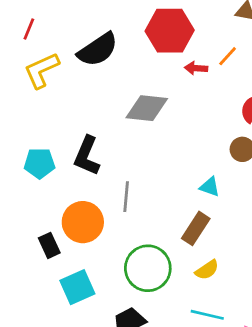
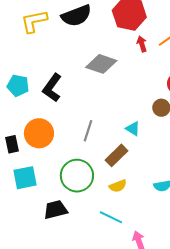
red arrow: (196, 68) -> (142, 44), turned 56
gray line: (126, 197) -> (88, 131), moved

